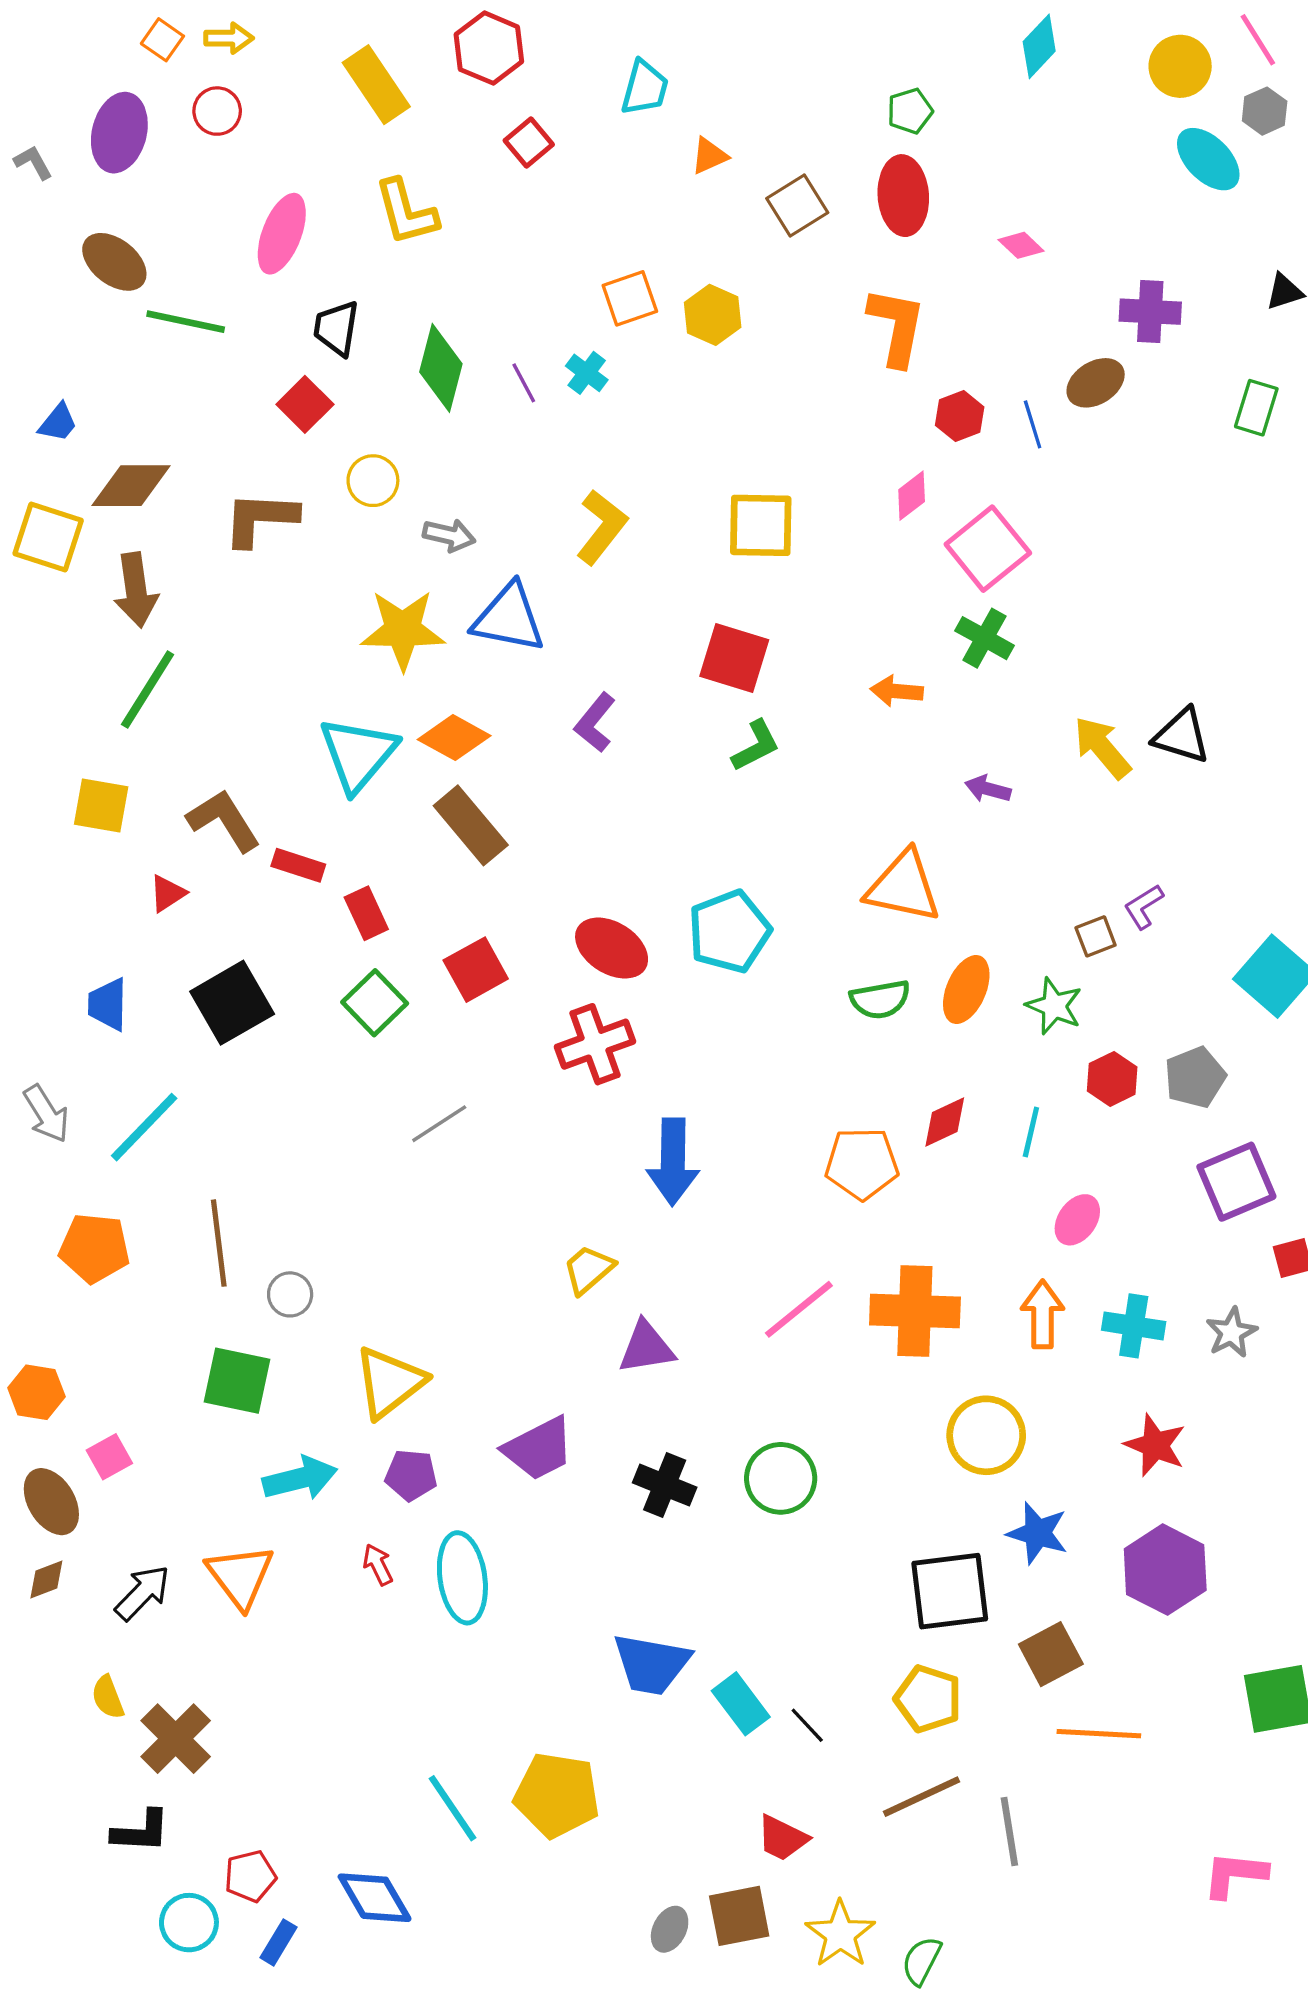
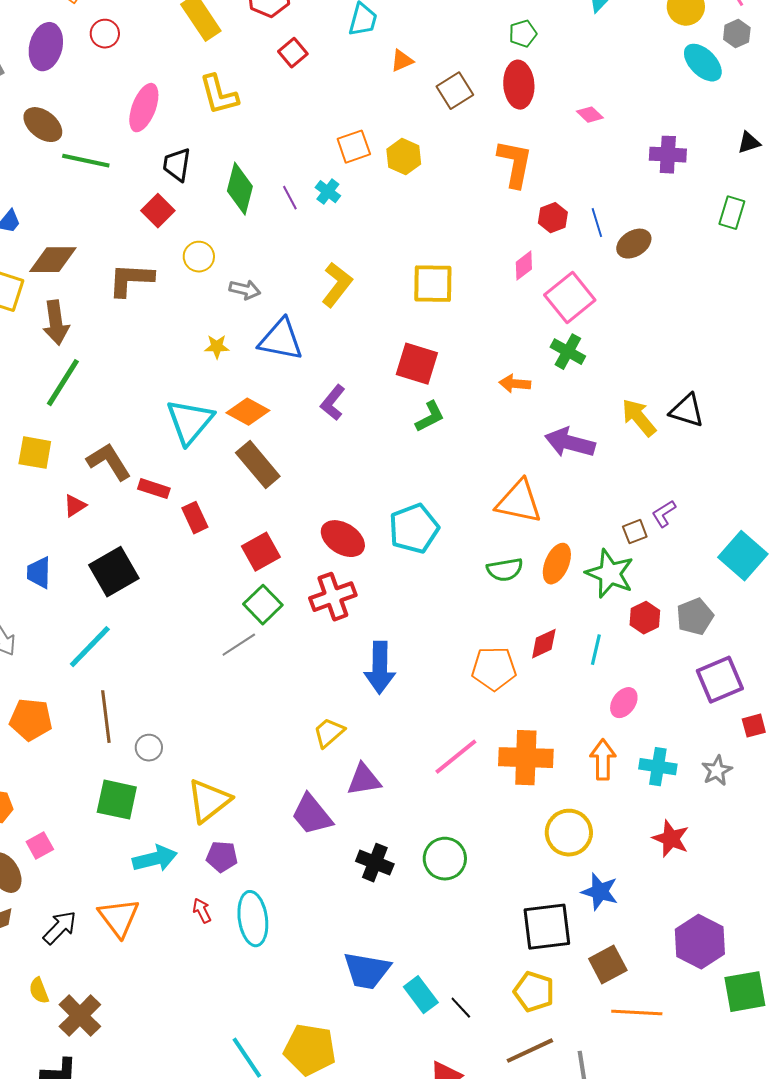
brown ellipse: (1096, 383) -> (634, 244), moved
yellow star: (403, 630) -> (217, 347), size x0.5
purple arrow: (988, 789) -> (570, 443), size x1.8
green square: (375, 1003) -> (263, 605), moved
green star: (1054, 1006) -> (610, 574), size x1.4
cyan line: (144, 1127) -> (90, 647), moved
purple trapezoid: (539, 1449) -> (312, 815), moved, turned 78
purple hexagon: (1165, 1570) -> (700, 942), moved

